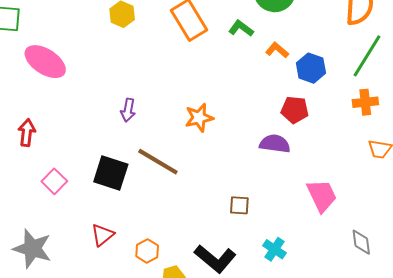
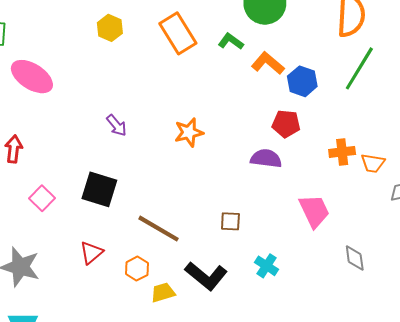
orange L-shape: (277, 50) -> (268, 63), size x1.4
orange cross: (365, 102) -> (342, 152), moved
purple arrow: (128, 110) -> (117, 125), turned -50
brown line: (158, 162) -> (159, 229), moved

